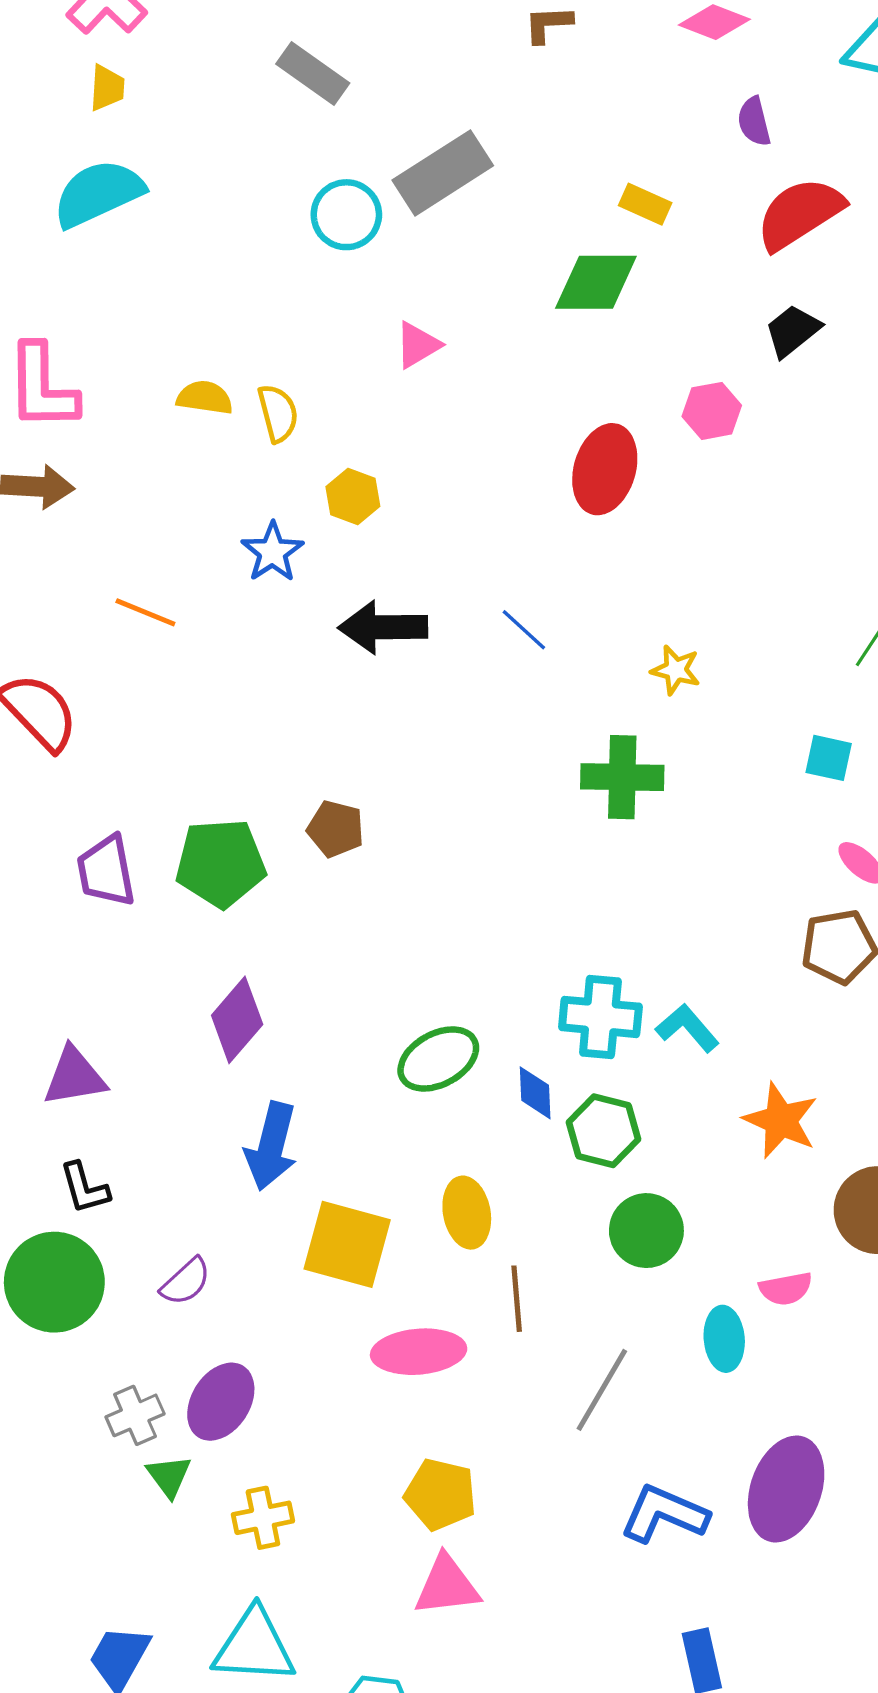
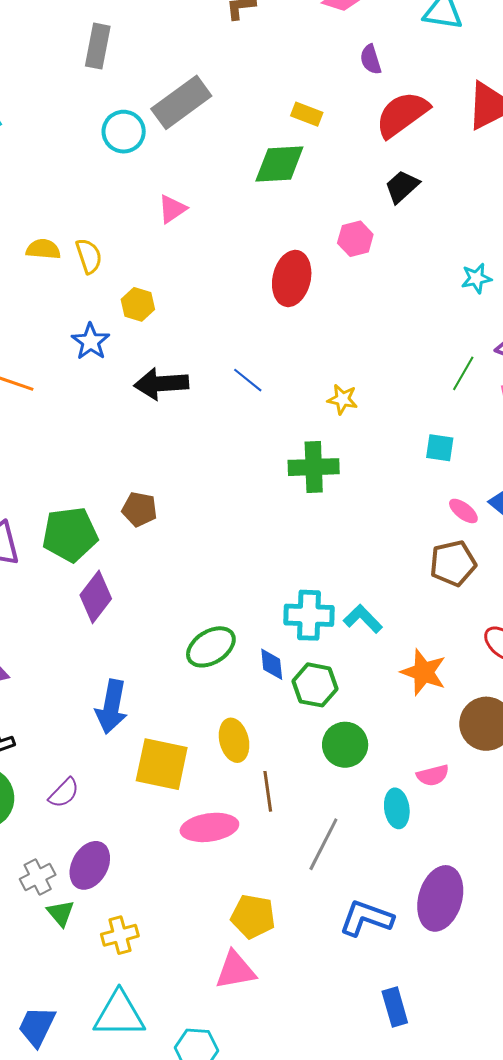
gray rectangle: (313, 74) -> (98, 46), turned 69
purple diamond: (237, 1020) -> (96, 597), moved
yellow pentagon: (440, 1494) -> (253, 917), moved

